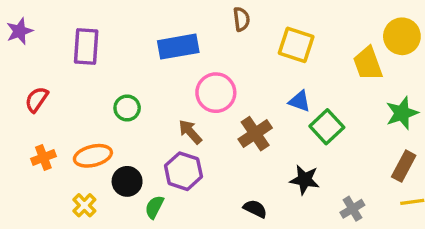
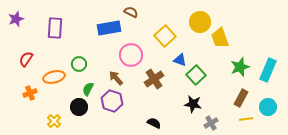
brown semicircle: (241, 19) -> (131, 12), moved, turned -56
yellow circle: (402, 36) -> (200, 22), moved
yellow square: (296, 45) -> (165, 36), moved, turned 30
orange ellipse: (93, 156) -> (54, 77), moved
black star: (305, 180) -> (193, 104), moved
green semicircle: (154, 207) -> (88, 89), moved

